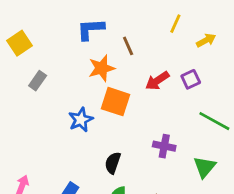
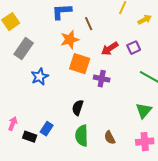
gray rectangle: (38, 81) -> (24, 49), size x1.5
blue star: (81, 120) -> (40, 77), moved
purple cross: (164, 146) -> (102, 79), moved

